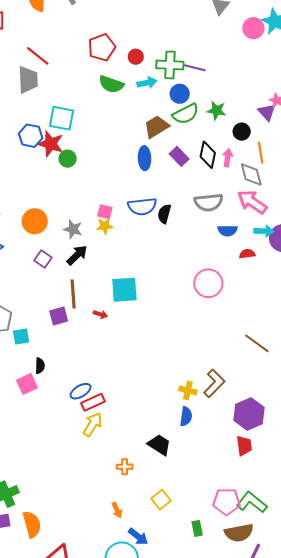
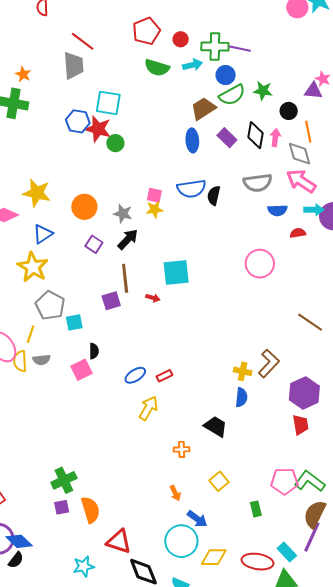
purple triangle: (267, 112) -> (313, 91), turned -42
red rectangle: (93, 402) -> (164, 376), moved, size x0.7
brown semicircle: (239, 533) -> (315, 514), moved, turned 128

